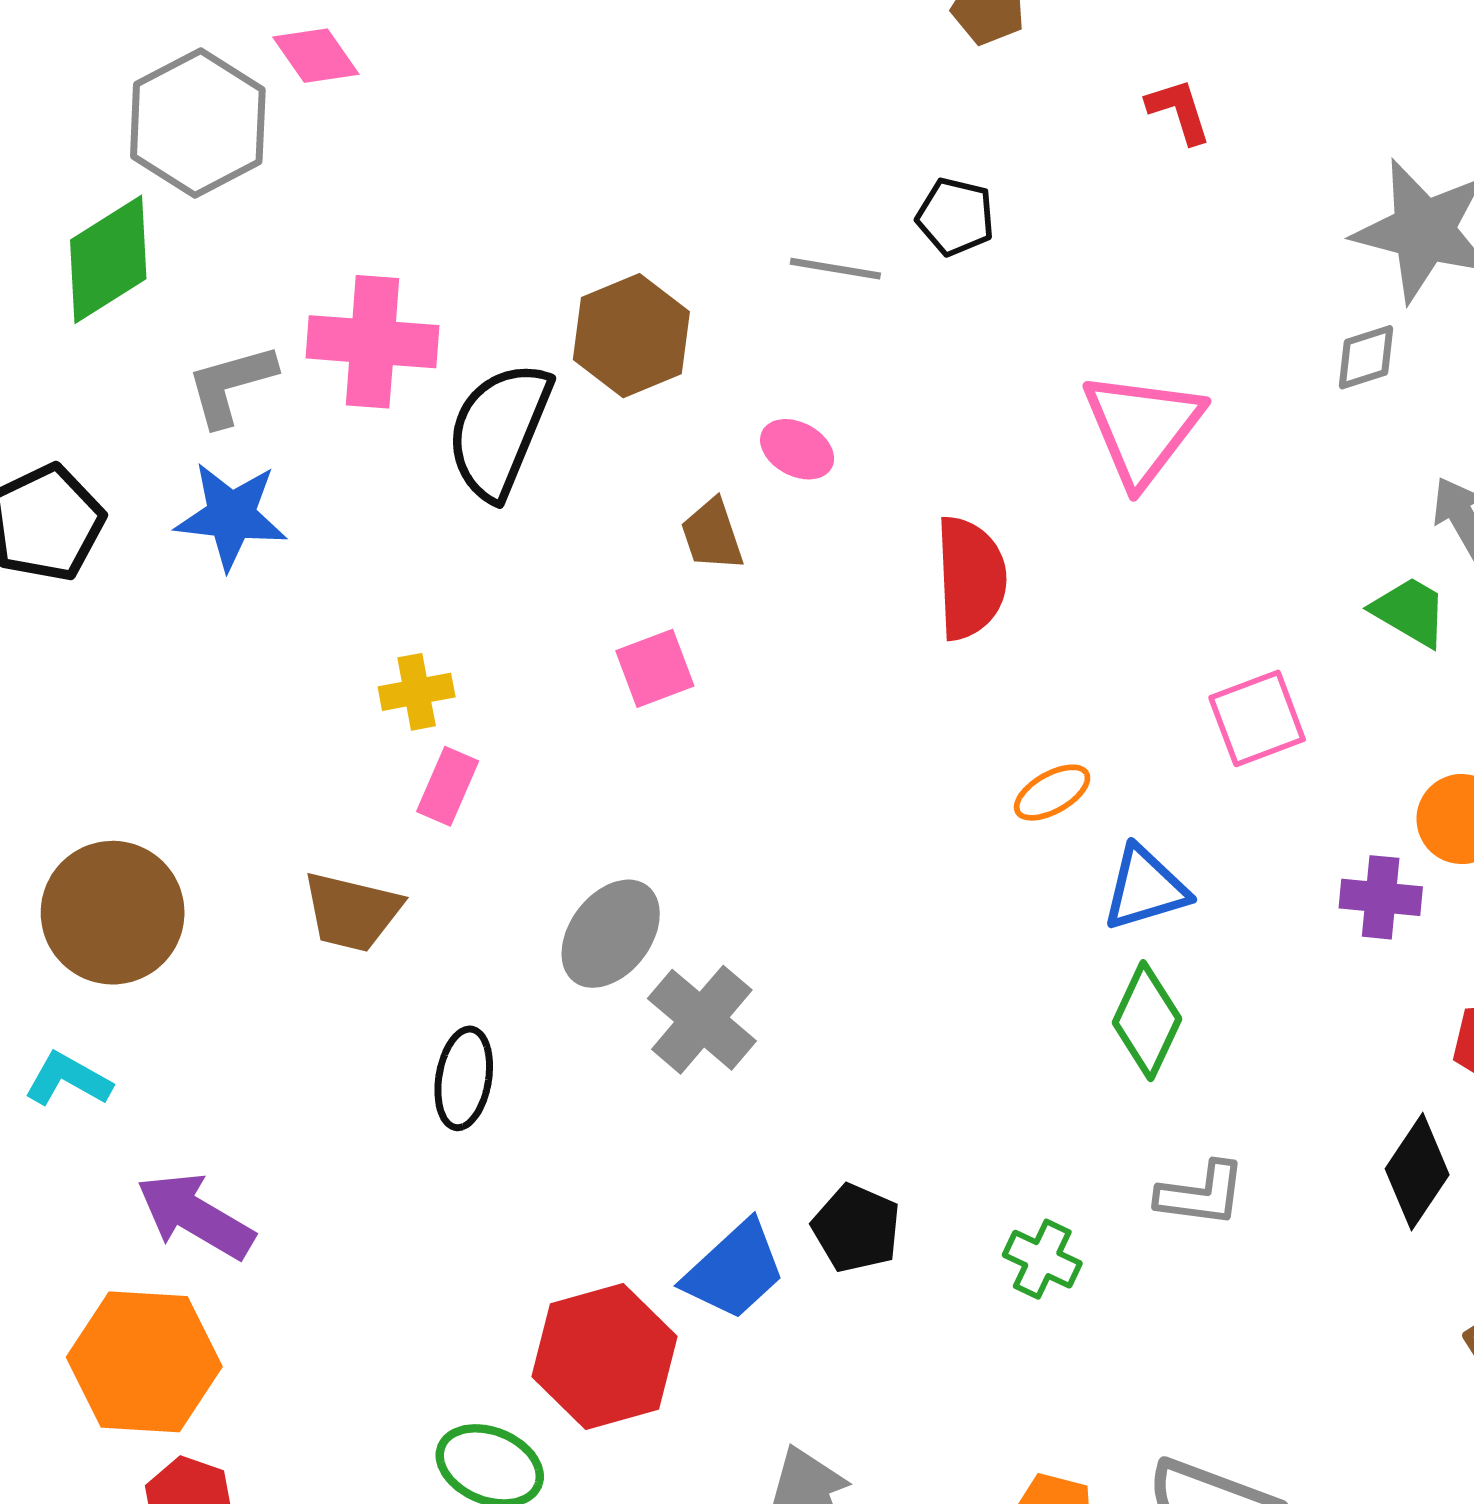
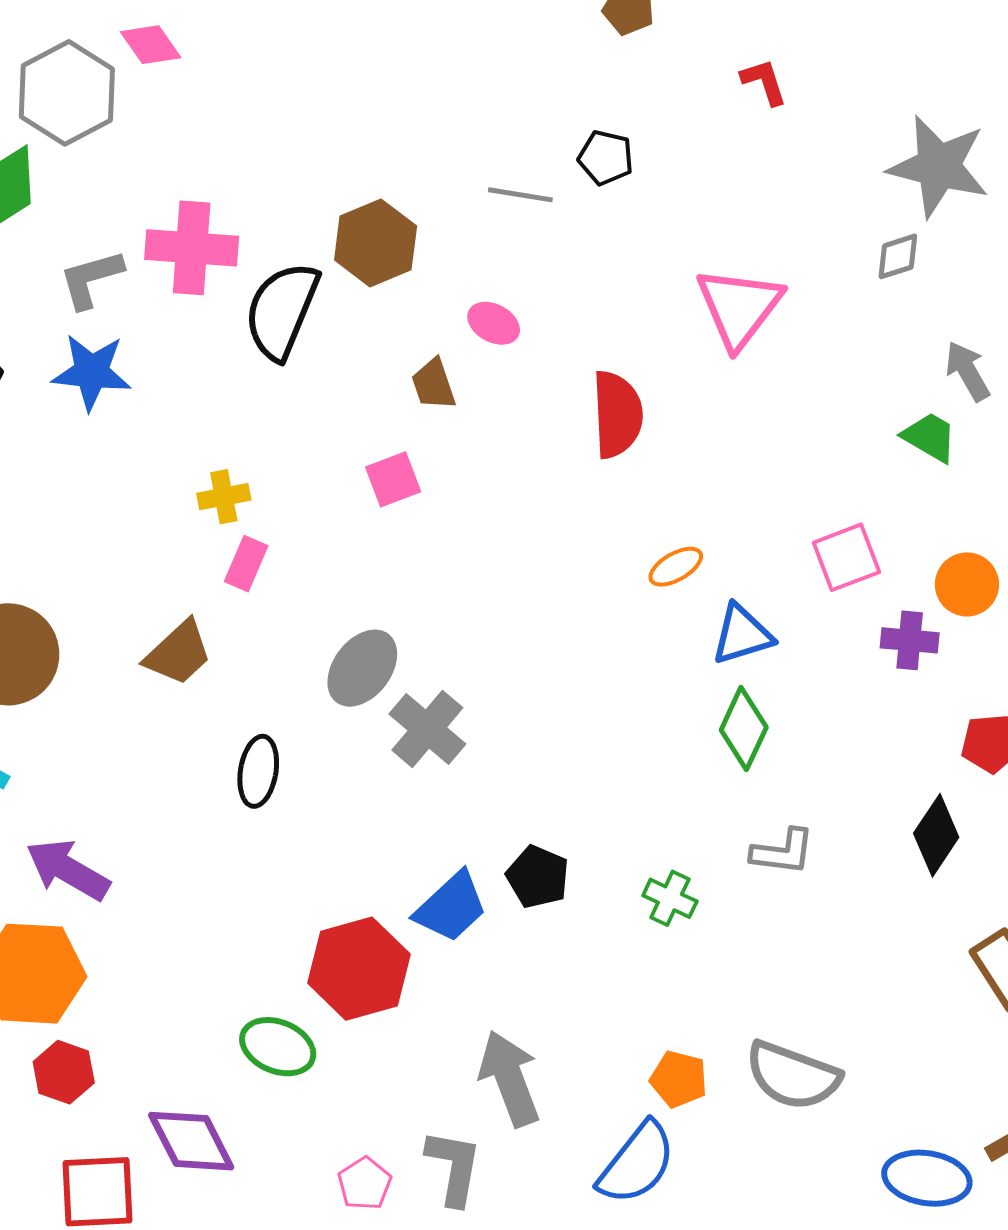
pink square: (1257, 718) -> (846, 557), moved
brown trapezoid: (352, 912) -> (178, 653), turned -56

